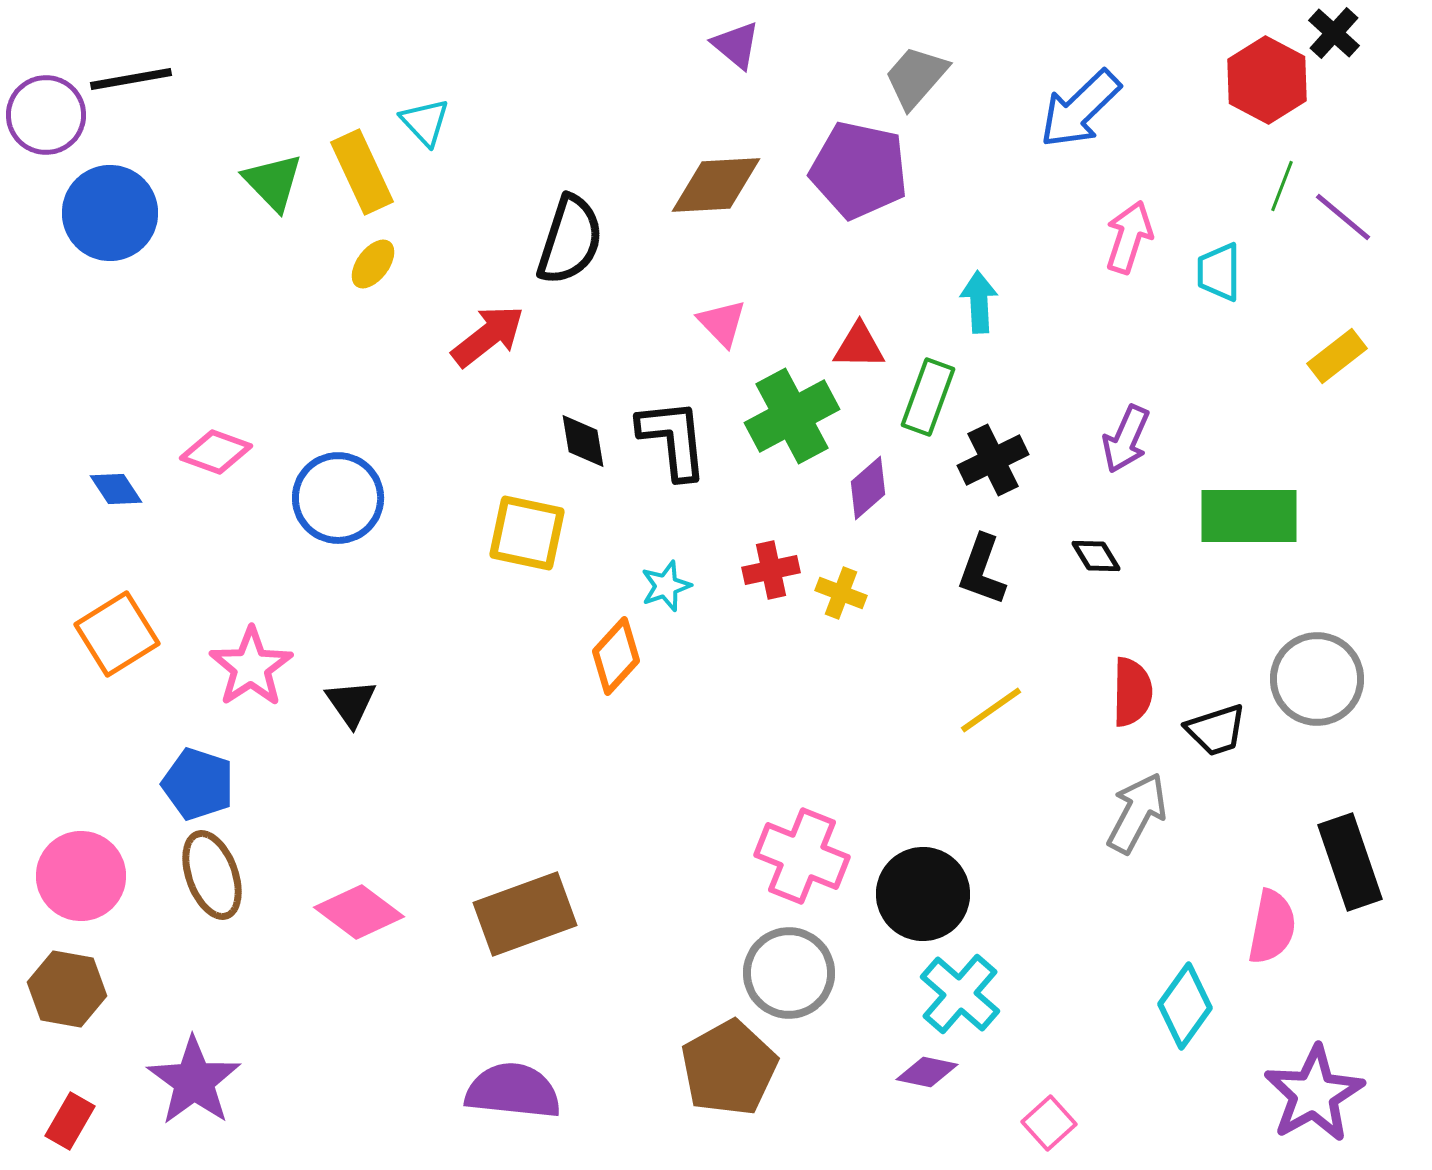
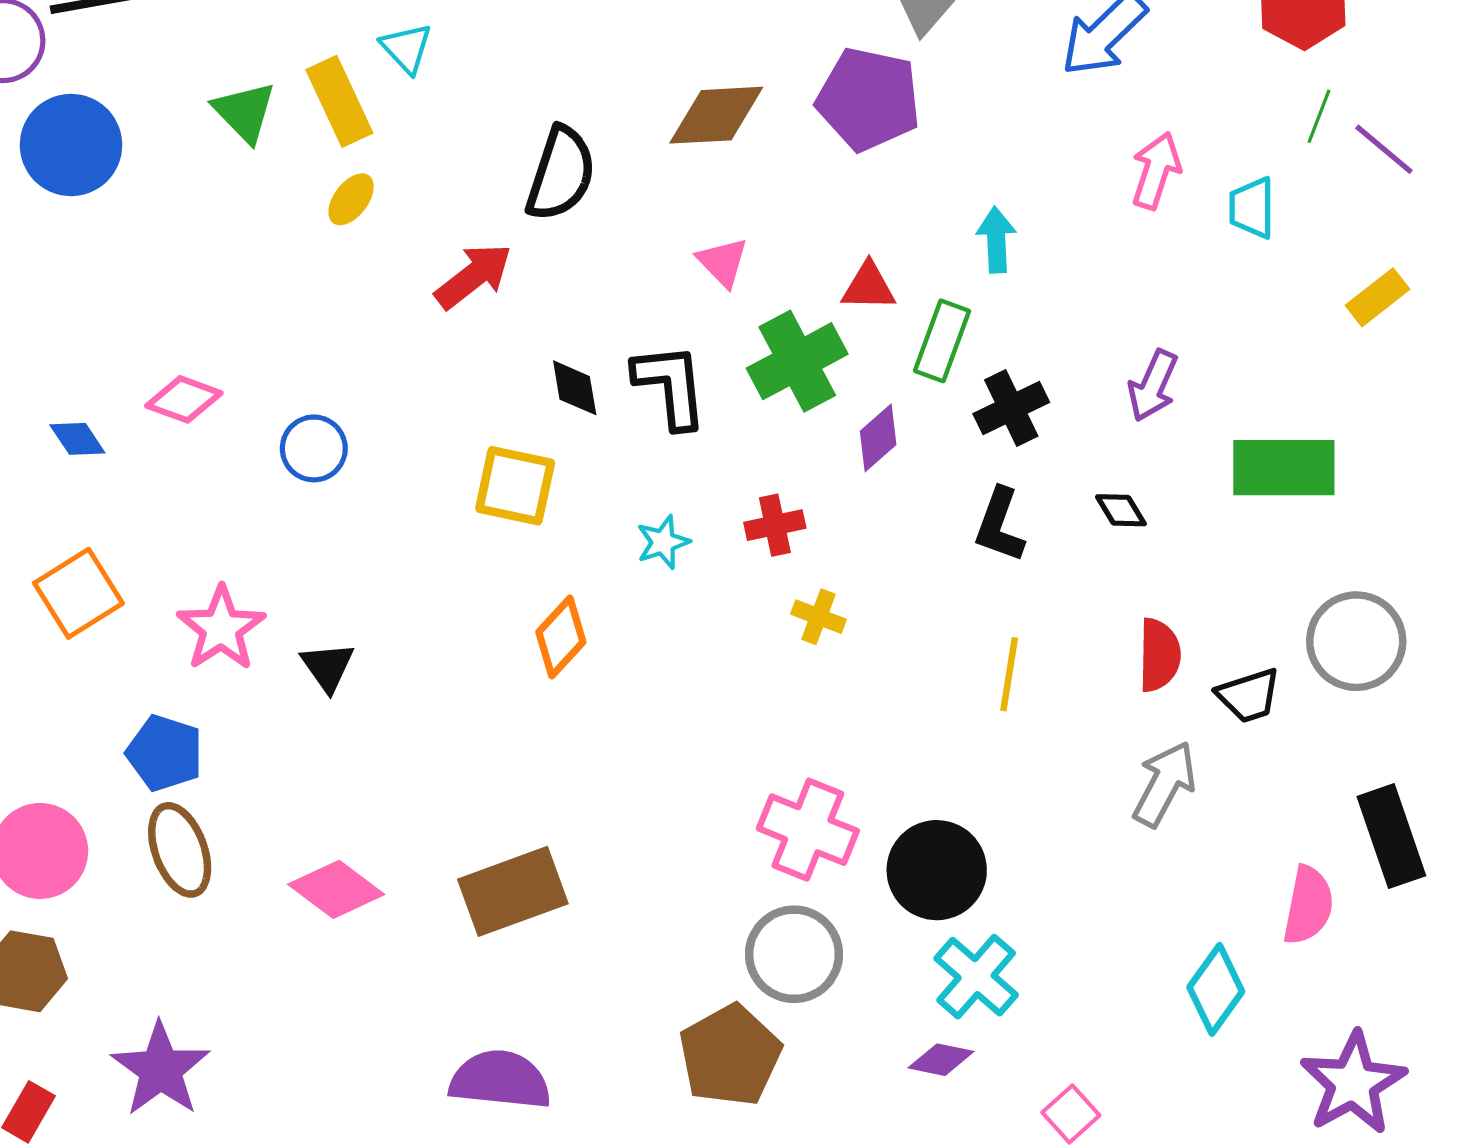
blue circle: (338, 498) -> (314, 448), size x0.7
yellow cross: (841, 593) -> (818, 617), moved
orange diamond: (616, 656) -> (561, 637), moved
yellow line: (991, 710) -> (1009, 674), turned -46

